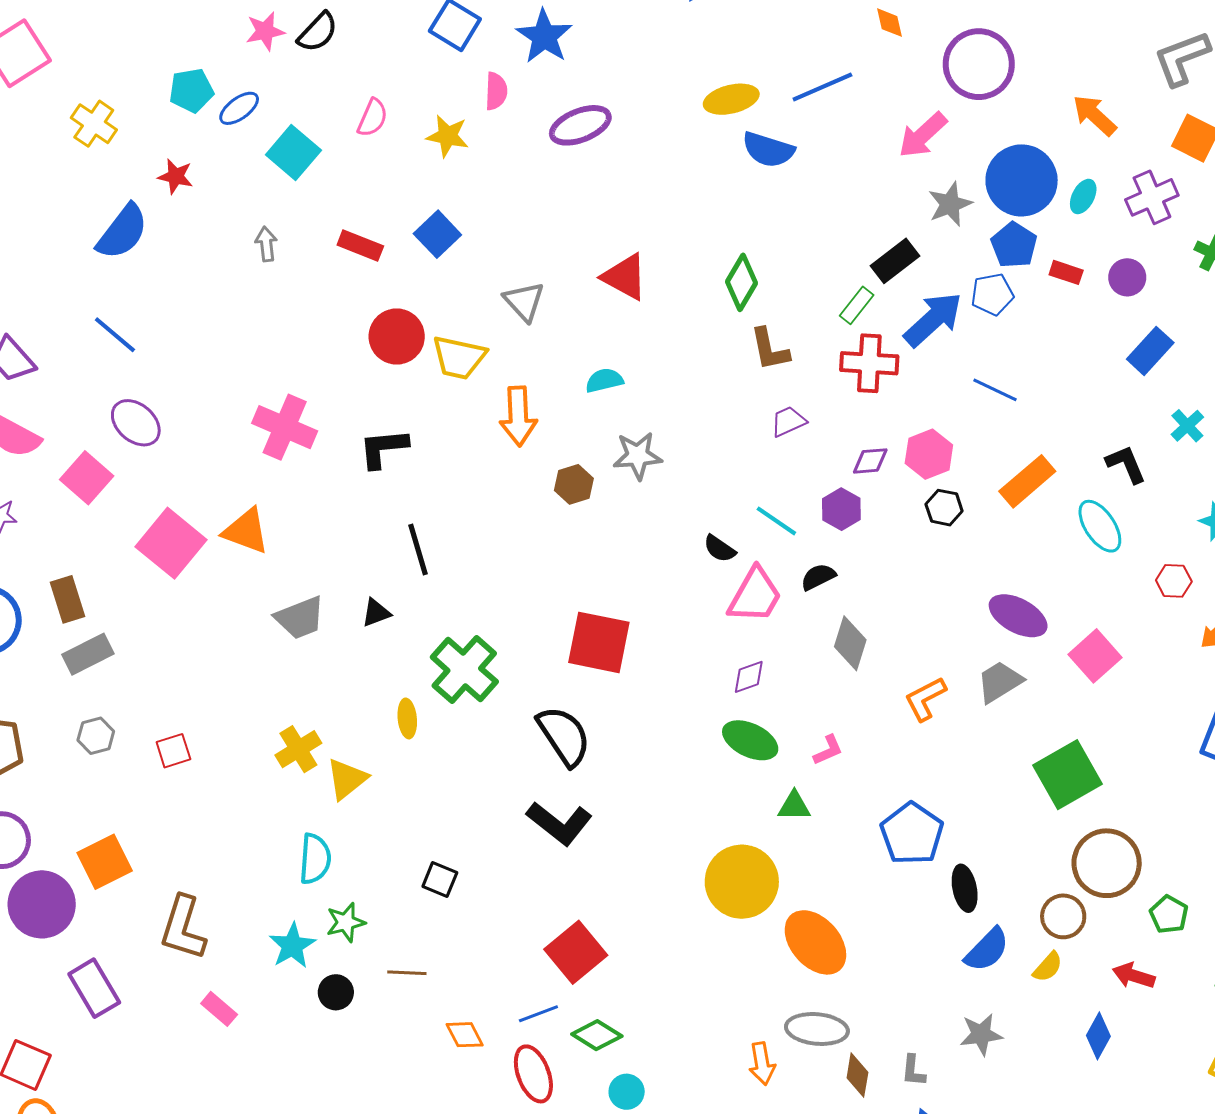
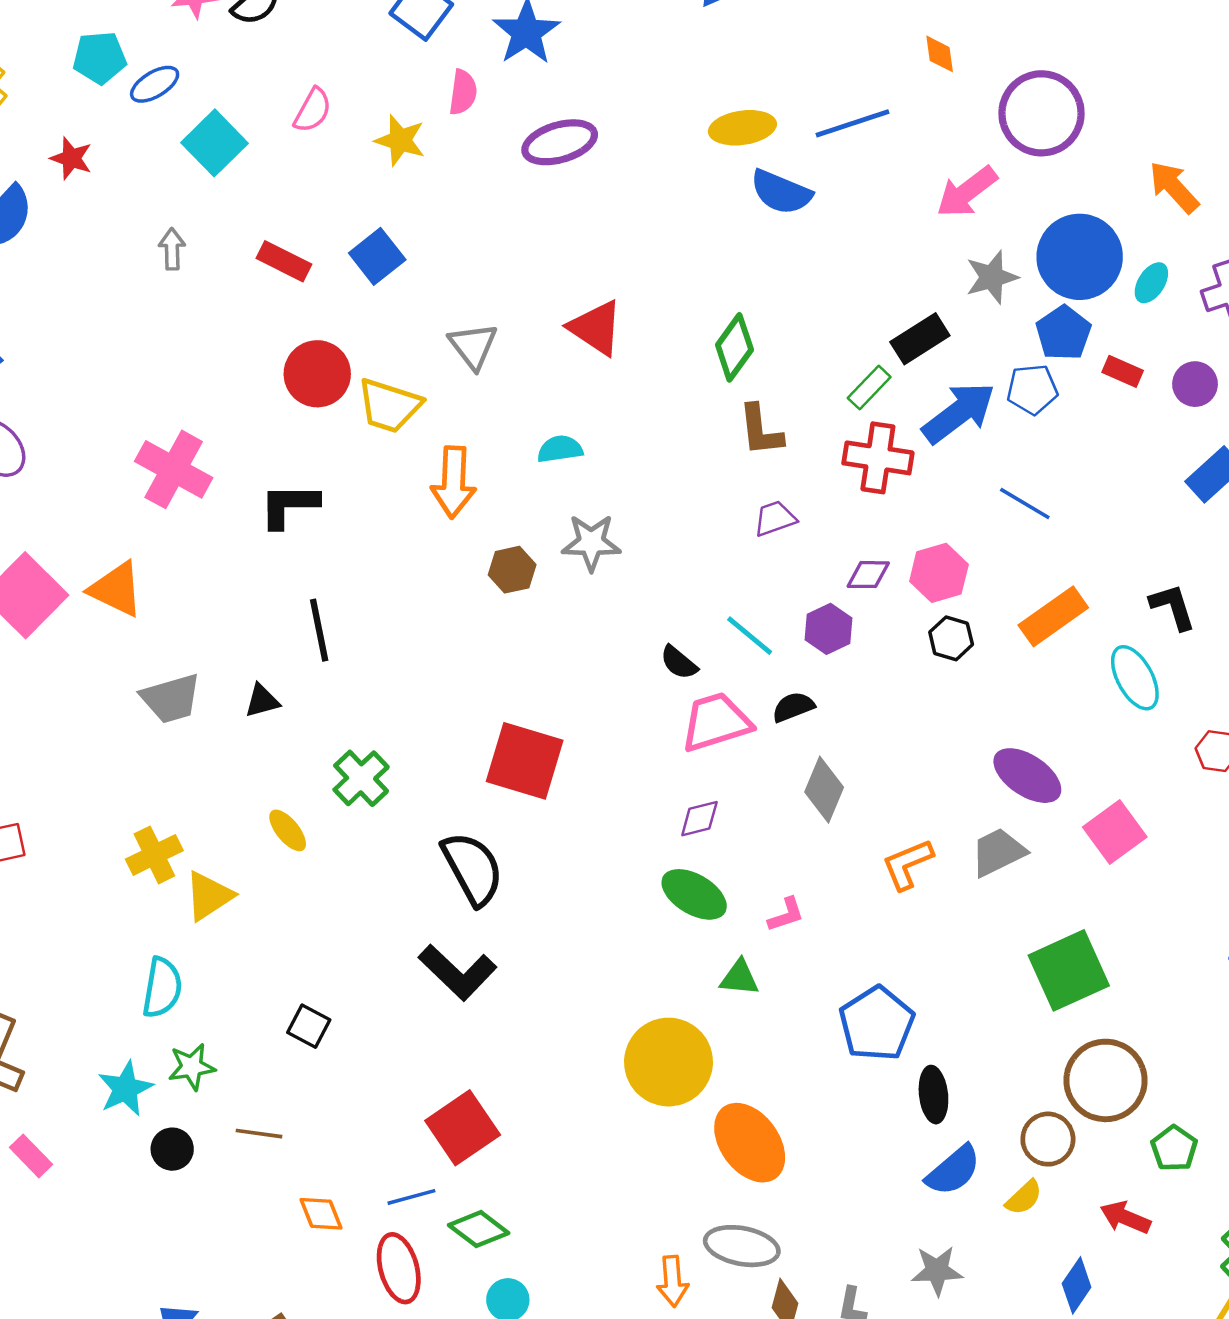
pink trapezoid: (755, 595) -> (716, 722), turned -142
green cross: (464, 669) -> (361, 778), size x0.7
yellow ellipse: (407, 718) -> (288, 830), turned -39

